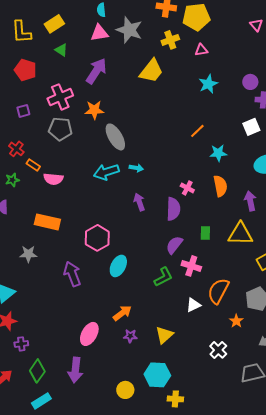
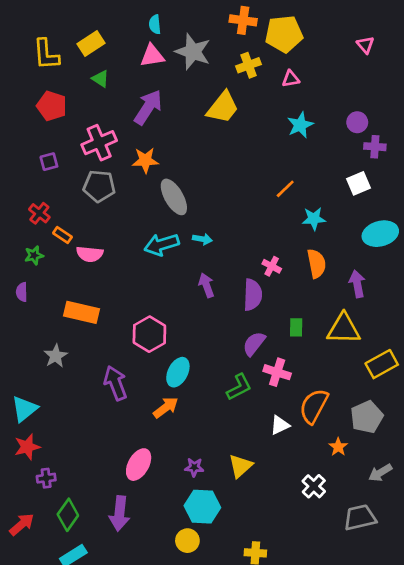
gray star: (28, 254) -> (56, 356), turned -30
orange arrow: (122, 313) -> (166, 407), moved
cyan hexagon: (157, 375) -> (202, 507), moved

